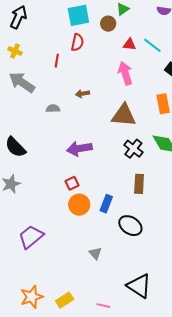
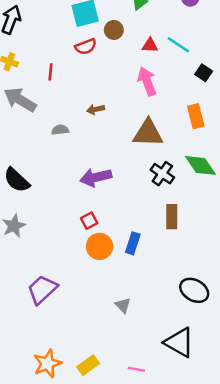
brown circle: (108, 24) -> (114, 30), moved
red semicircle: (77, 42) -> (86, 47), turned 60
red line: (57, 61) -> (50, 72), moved
black ellipse: (130, 226) -> (194, 290), moved

